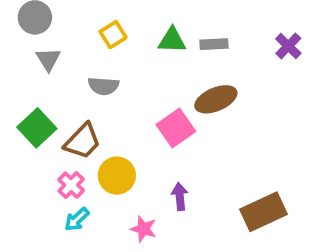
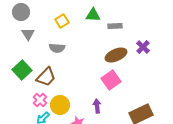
green triangle: (172, 40) -> (93, 15), moved
purple cross: (288, 46) -> (143, 47), moved
pink square: (176, 128) -> (111, 80), moved
yellow circle: (117, 176) -> (60, 105), moved

